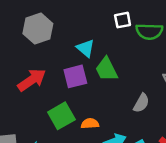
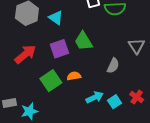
cyan triangle: (86, 48) -> (56, 18), moved
orange semicircle: (90, 124) -> (74, 76), moved

